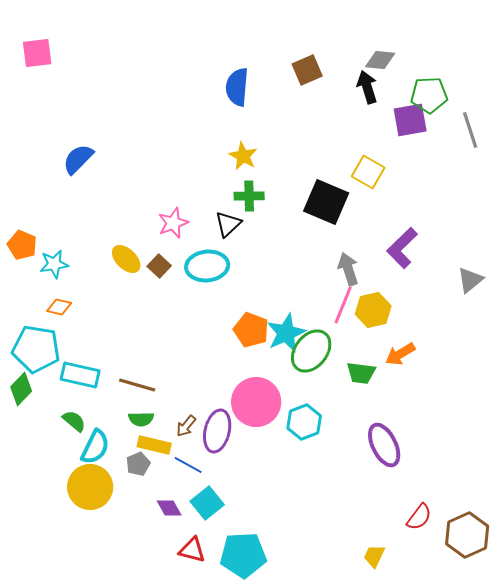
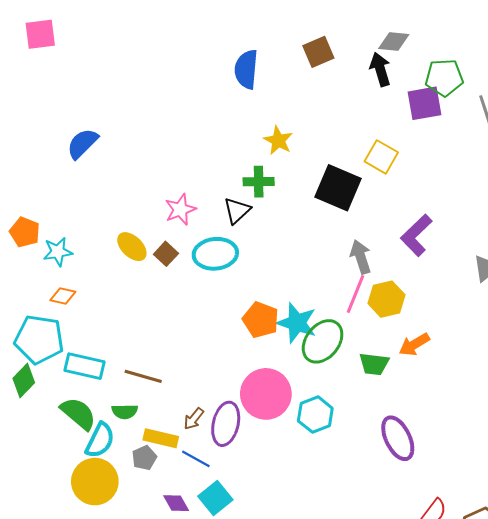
yellow star: (243, 156) -> (278, 140), moved
cyan star: (286, 333) -> (297, 323), turned -30
green semicircle: (141, 419) -> (125, 411), moved
green semicircle: (74, 421) -> (78, 414), size x1.5

